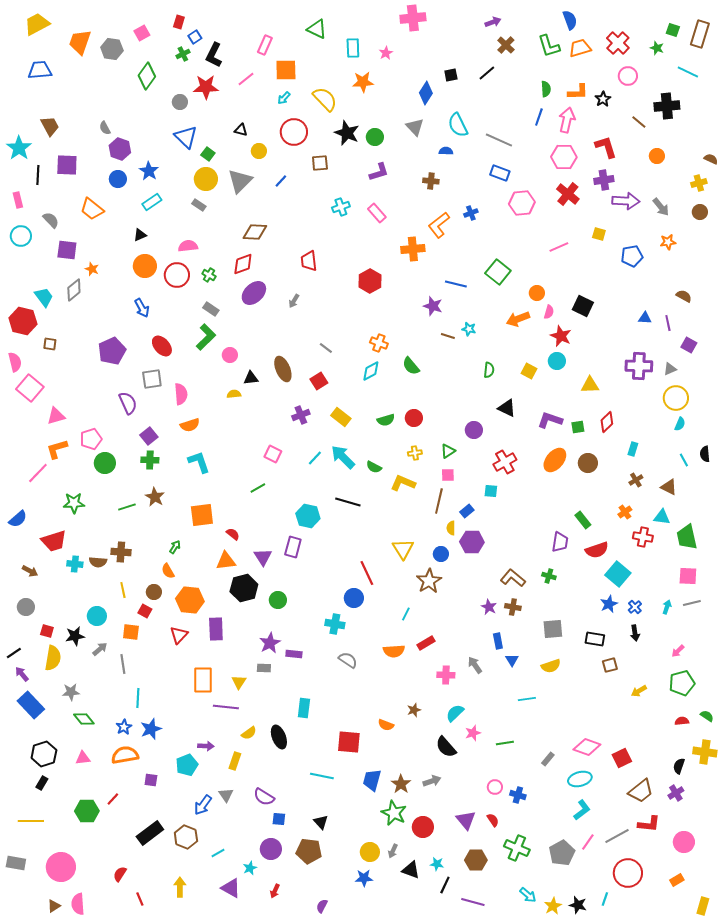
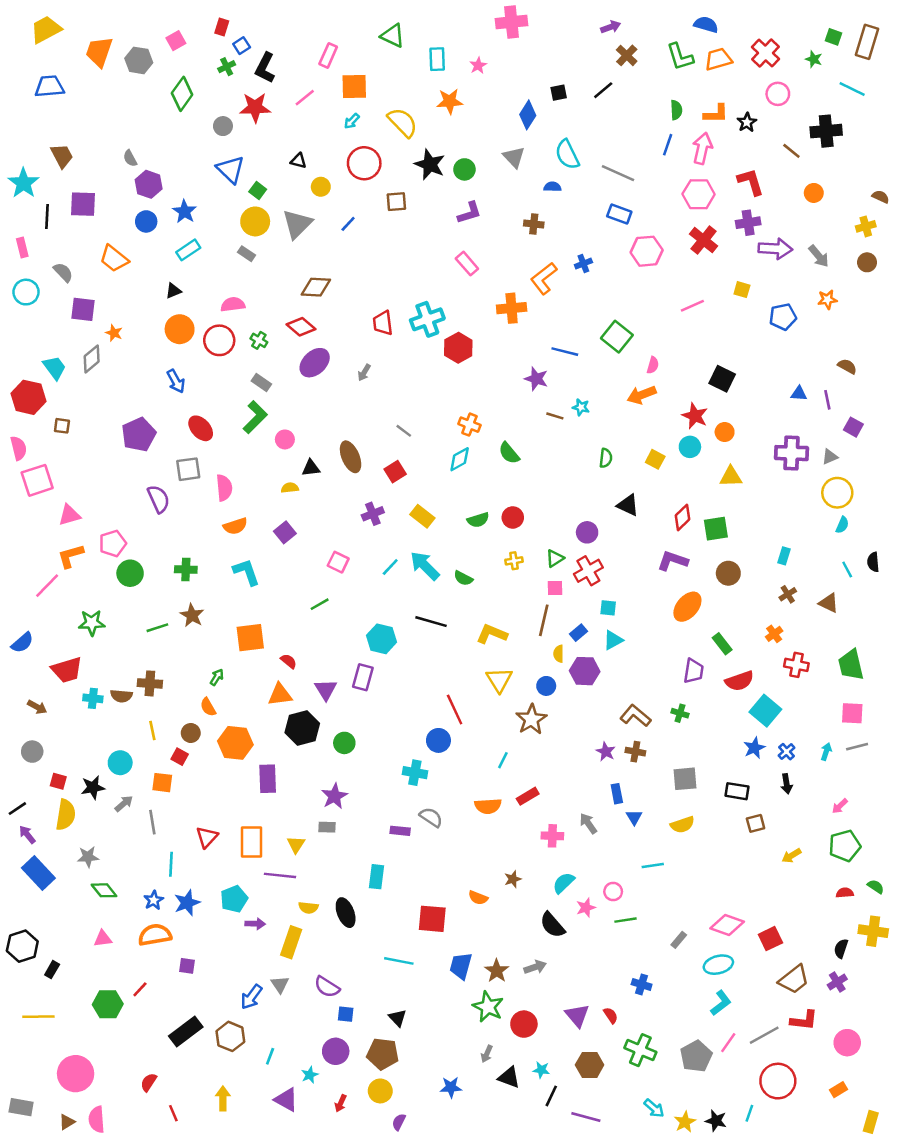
blue semicircle: (570, 20) -> (706, 25), turned -54
cyan cross: (341, 207) -> (427, 319), moved, size x1.5
red diamond: (243, 264) -> (301, 327), turned 60
orange circle: (537, 293) -> (725, 432), moved
pink semicircle: (549, 312) -> (653, 365), moved
pink square: (30, 388) -> (37, 480), turned 32
purple L-shape: (550, 420) -> (673, 561), moved
red diamond: (607, 422) -> (682, 517), moved
green square: (578, 427) -> (716, 529), size x1.5
purple square: (149, 436) -> (285, 532), moved
orange ellipse: (555, 460) -> (687, 607), moved
red cross: (505, 462) -> (588, 571), moved
yellow L-shape: (403, 483) -> (492, 634), moved
cyan triangle: (662, 517) -> (613, 640), moved, turned -36
red triangle: (179, 635) -> (207, 837), moved
purple rectangle: (294, 654) -> (400, 831), moved
yellow semicircle: (249, 733) -> (308, 908), turned 42
black hexagon: (44, 754) -> (22, 946), moved
yellow rectangle: (235, 761) -> (291, 942), size x1.4
cyan pentagon: (187, 765) -> (234, 899), moved
pink circle: (495, 787) -> (613, 892), moved
yellow circle: (370, 852) -> (380, 1091), moved
cyan line: (218, 853) -> (270, 1056), turned -40
gray rectangle: (16, 863) -> (21, 1107), moved

